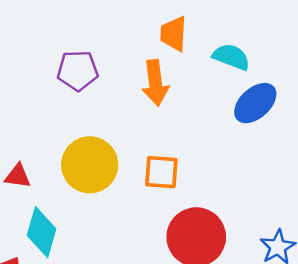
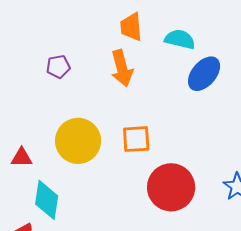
purple pentagon: (78, 71) -> (58, 67), size x0.7

